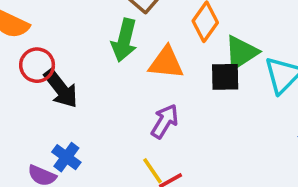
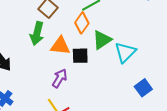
black square: (225, 77) -> (80, 56), moved

